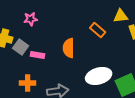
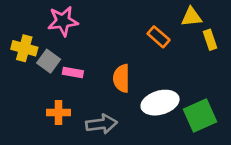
pink star: (31, 19) -> (63, 21), size x1.5
orange semicircle: (69, 48) -> (121, 78), moved

